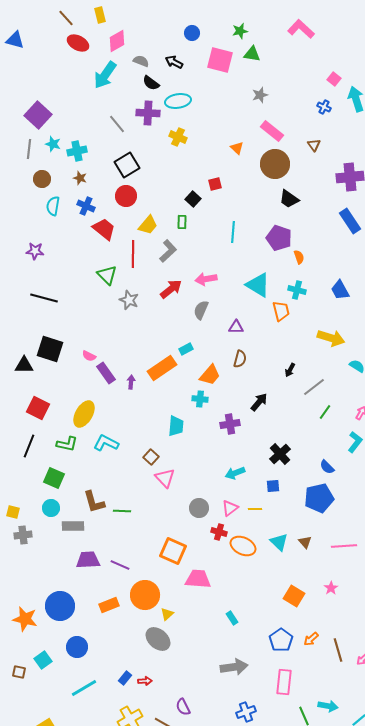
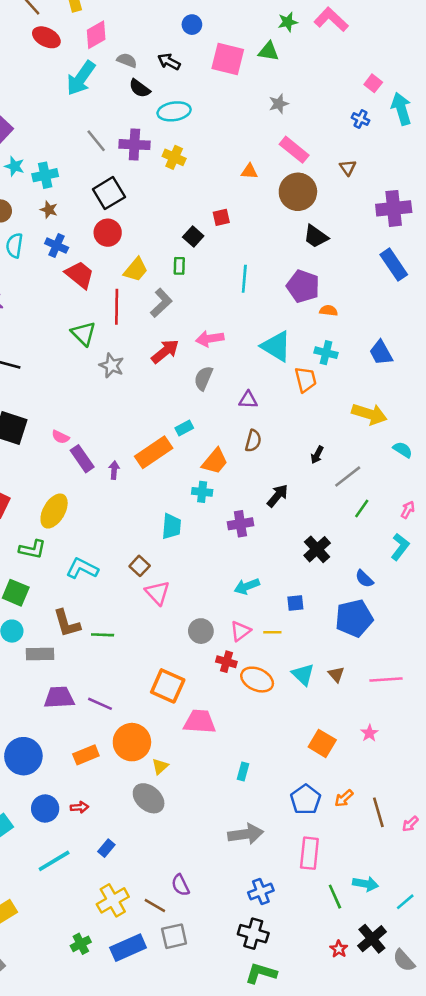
green star: (240, 31) -> (288, 22), moved
purple cross: (148, 113) -> (134, 145), moved
orange triangle: (237, 148) -> (249, 171), turned -40
orange semicircle: (299, 257) -> (329, 311), turned -64
cyan L-shape: (106, 443) -> (82, 568), moved
black cross: (280, 454) -> (317, 549), moved
cyan rectangle: (232, 618) -> (243, 771), turned 48
red arrow: (145, 681) -> (80, 807), moved

